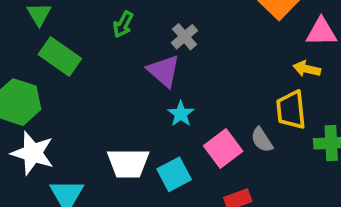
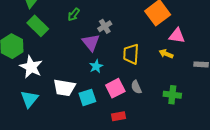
yellow trapezoid: (291, 110) -> (131, 54), moved
white star: (33, 153) -> (31, 67), moved

